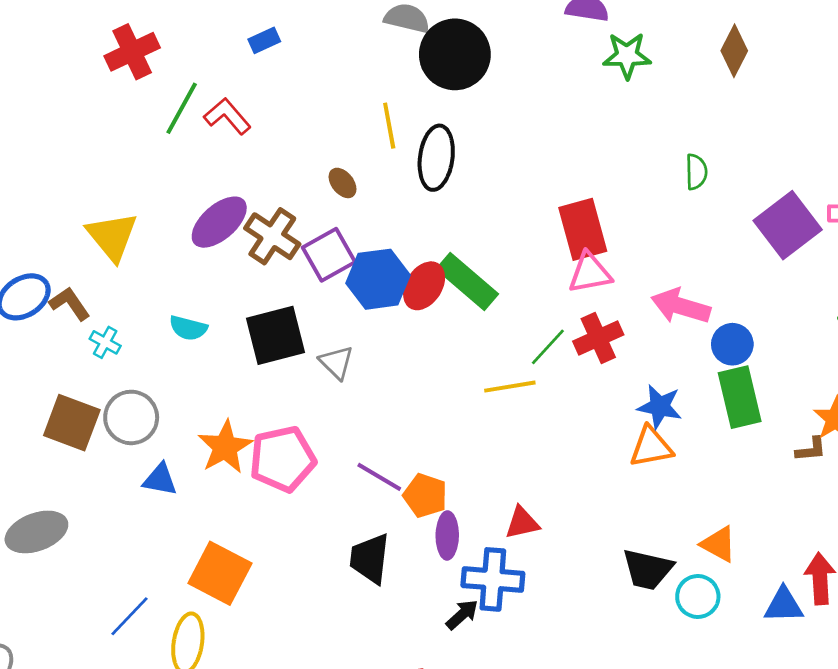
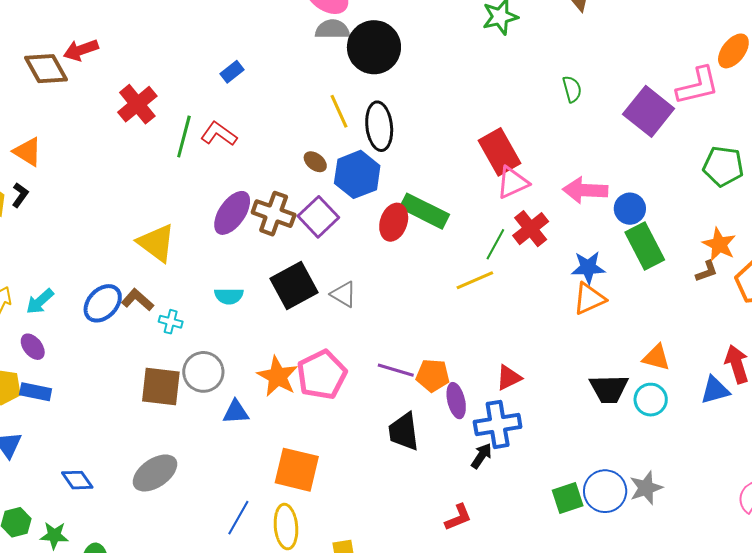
blue hexagon: (378, 279) -> (357, 174), moved

